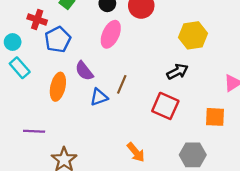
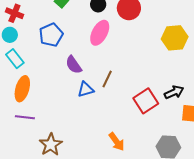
red cross: (37, 19) -> (14, 13), moved
black arrow: (177, 72) -> (174, 92), moved
orange ellipse: (58, 87) -> (22, 89), moved
red square: (165, 106) -> (146, 101), turned 30

